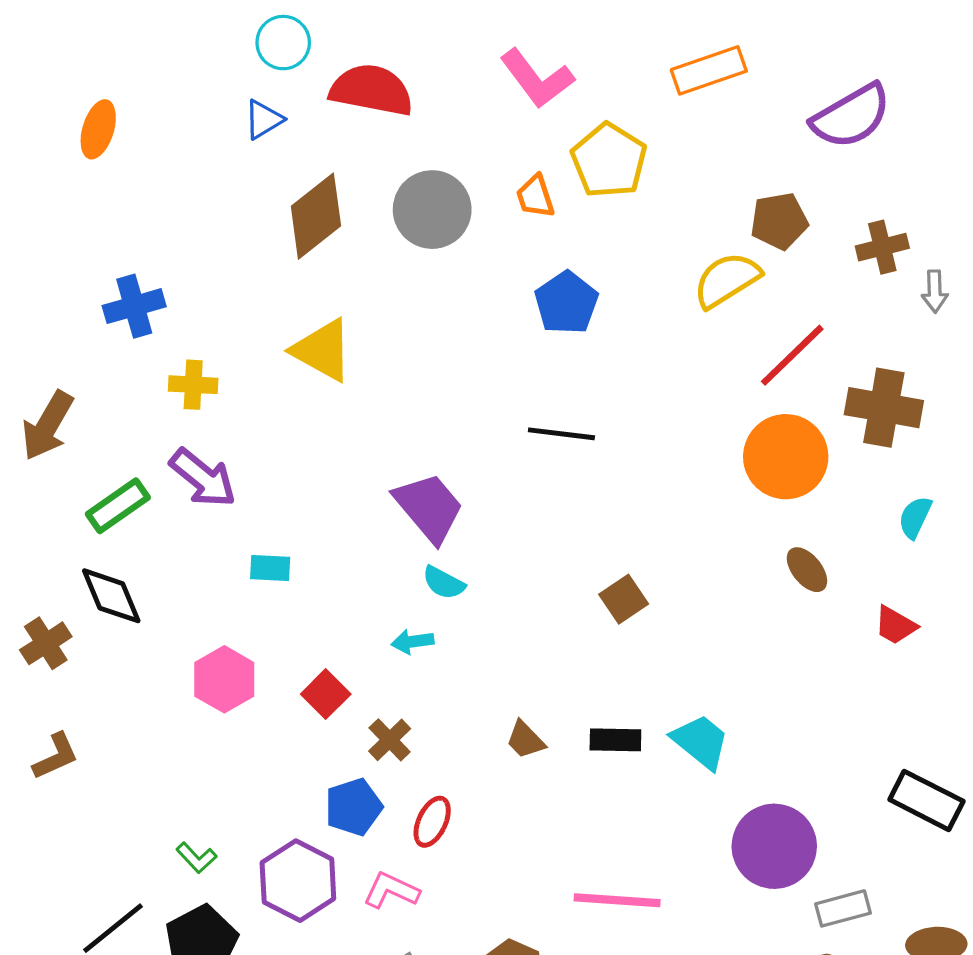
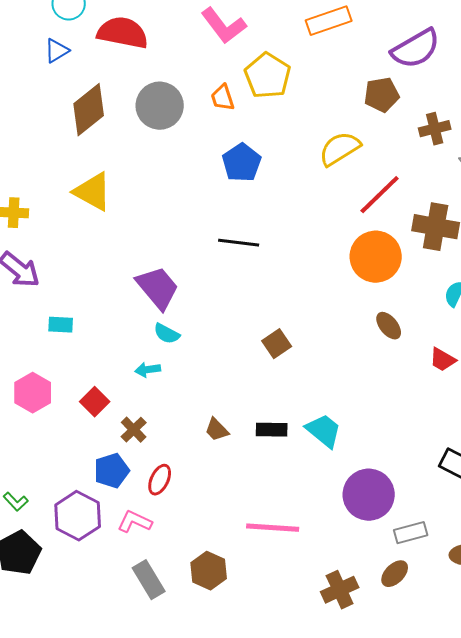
brown pentagon: (779, 221) -> (382, 95), moved

